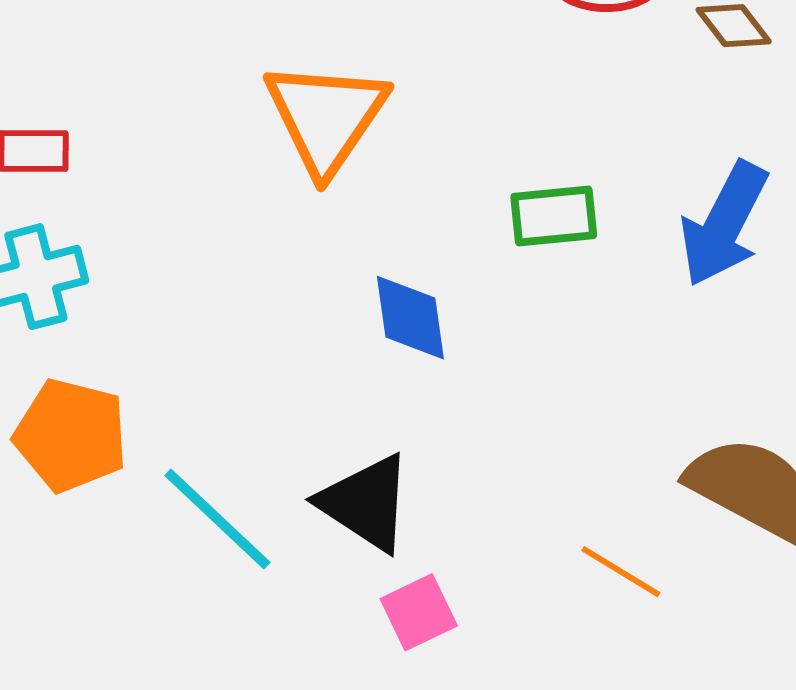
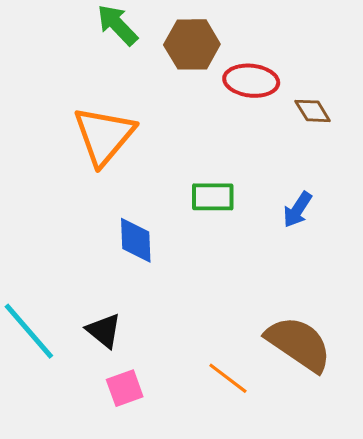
blue arrow: (724, 224) -> (297, 210), size x0.6
black triangle: (366, 503) -> (104, 331), size x0.7

